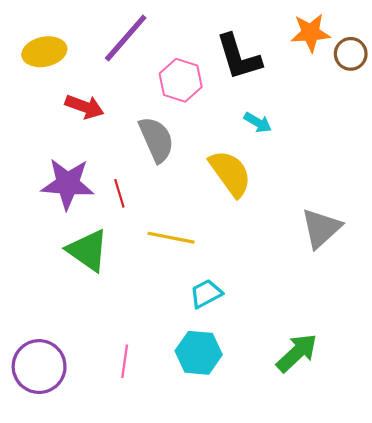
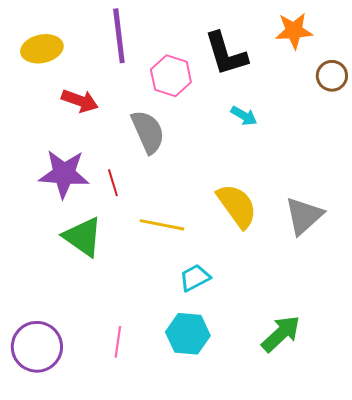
purple line: (126, 38) -> (119, 36), turned -48
brown circle: (351, 54) -> (332, 76), moved
yellow semicircle: (230, 173) -> (237, 206), moved

